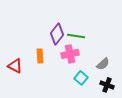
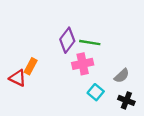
orange rectangle: (40, 56) -> (31, 66), moved, turned 32

